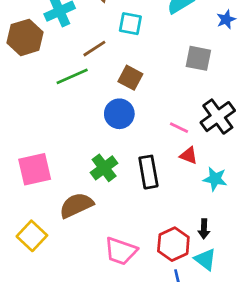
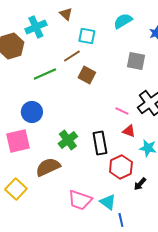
brown line: (94, 49) -> (72, 56), moved
blue circle: (119, 114) -> (32, 112), moved
black arrow: (204, 229) -> (140, 184), turned 40
red hexagon: (173, 244) -> (121, 167), moved
cyan triangle: (205, 259) -> (108, 202), moved

